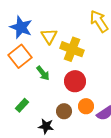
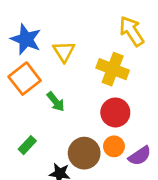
yellow cross: (72, 49) -> (113, 69), moved
red circle: (75, 81) -> (115, 112), moved
brown circle: (64, 111) -> (84, 153), size x1.5

